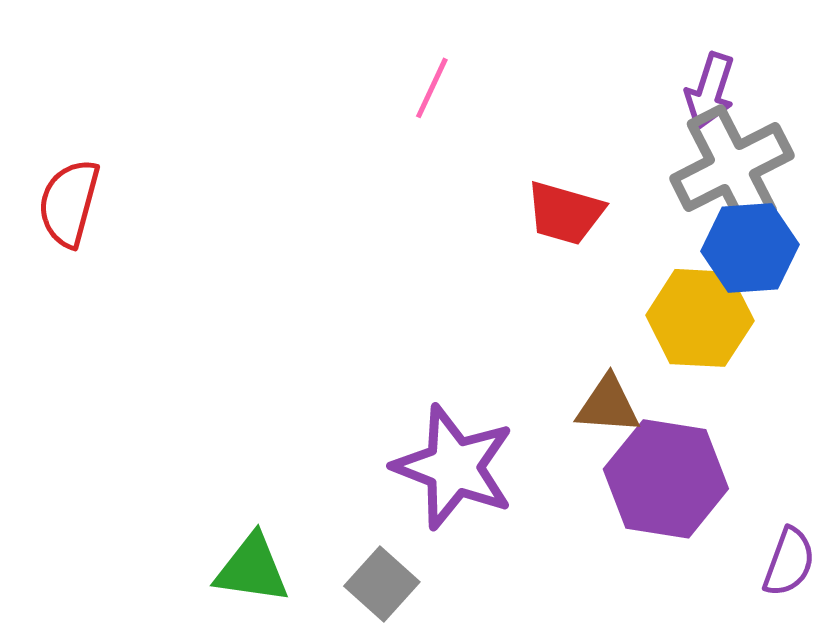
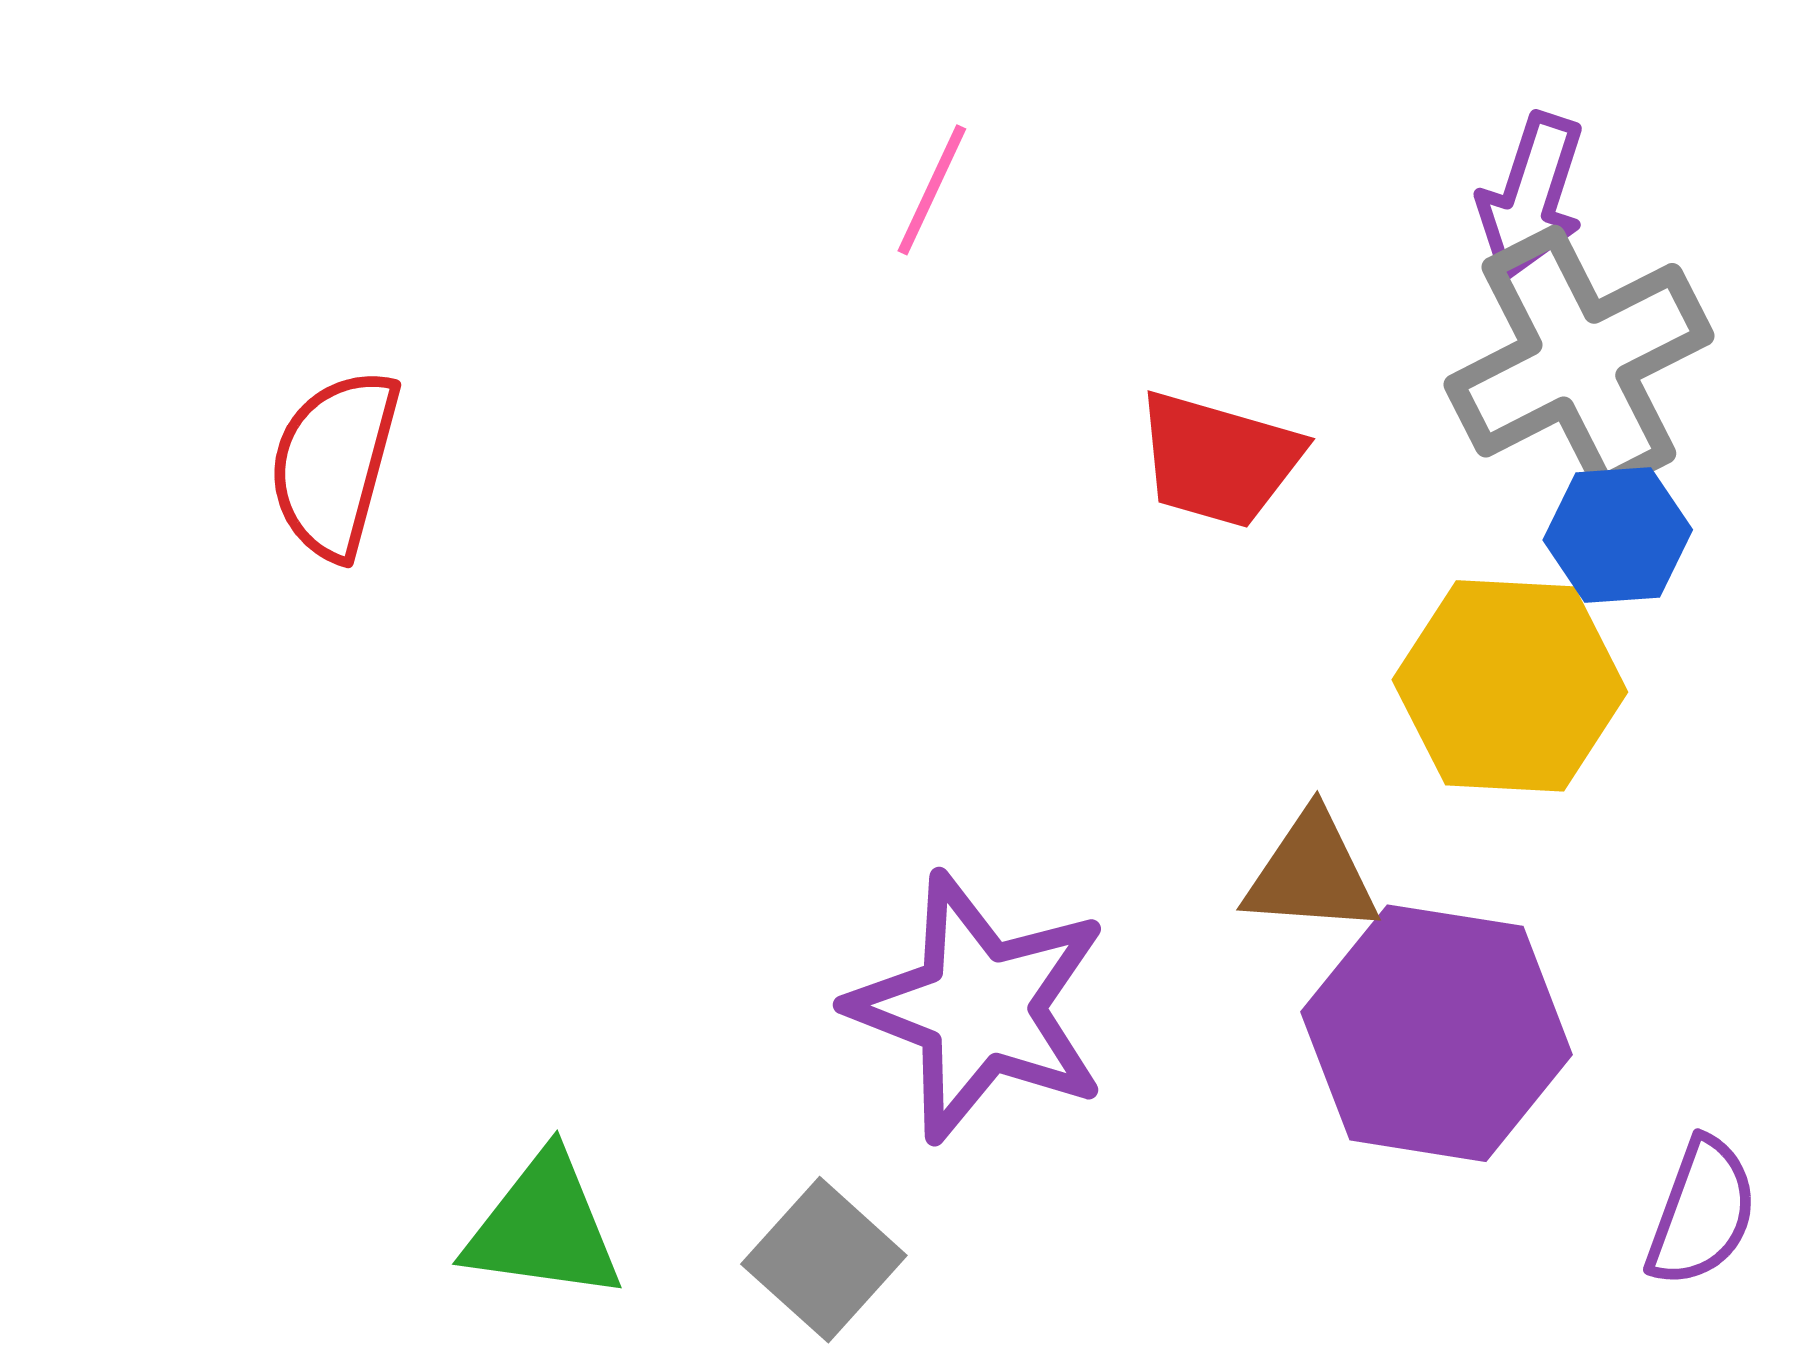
red semicircle: (69, 203) -> (334, 464), moved
blue hexagon: (750, 248) -> (1618, 535), size x0.7

